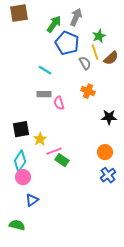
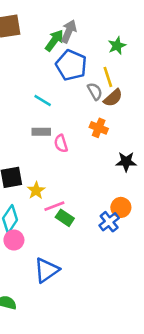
gray arrow: (76, 17) -> (69, 31), moved
green star: (99, 36) -> (117, 46), moved
brown semicircle: (111, 58) -> (113, 98), moved
blue cross: (108, 175) -> (109, 222), moved
blue triangle: (32, 200) -> (47, 270), moved, size x1.5

